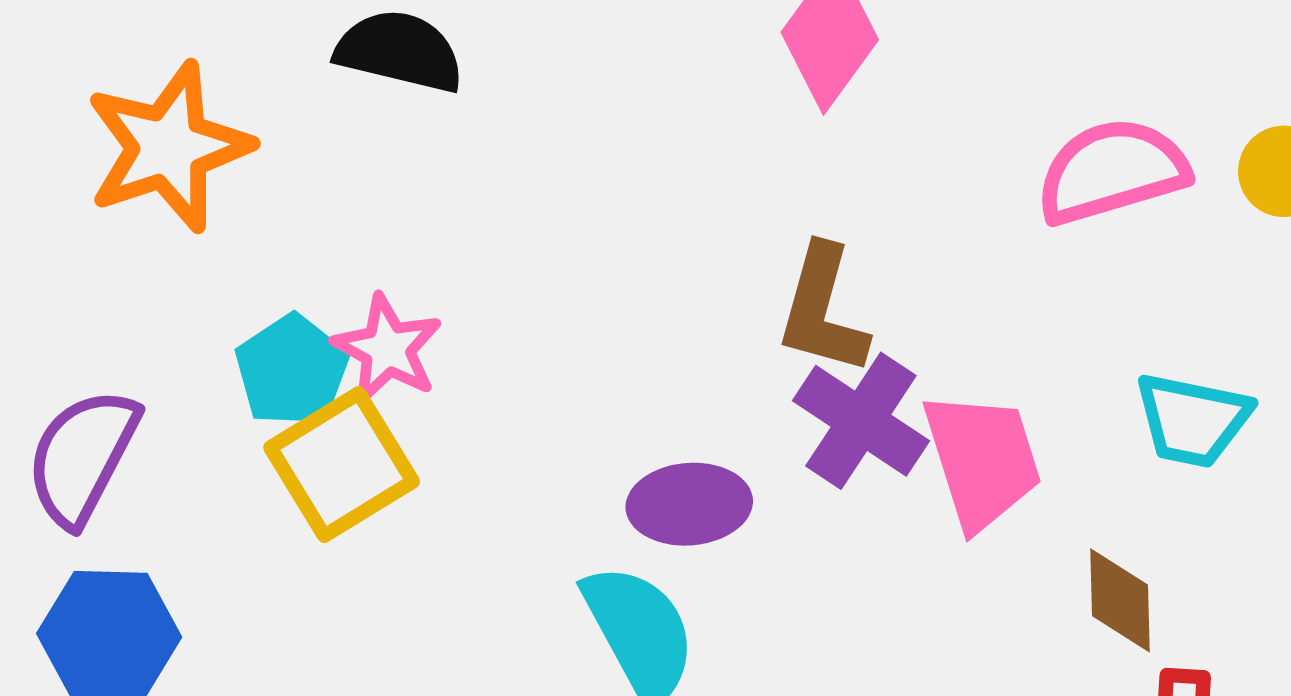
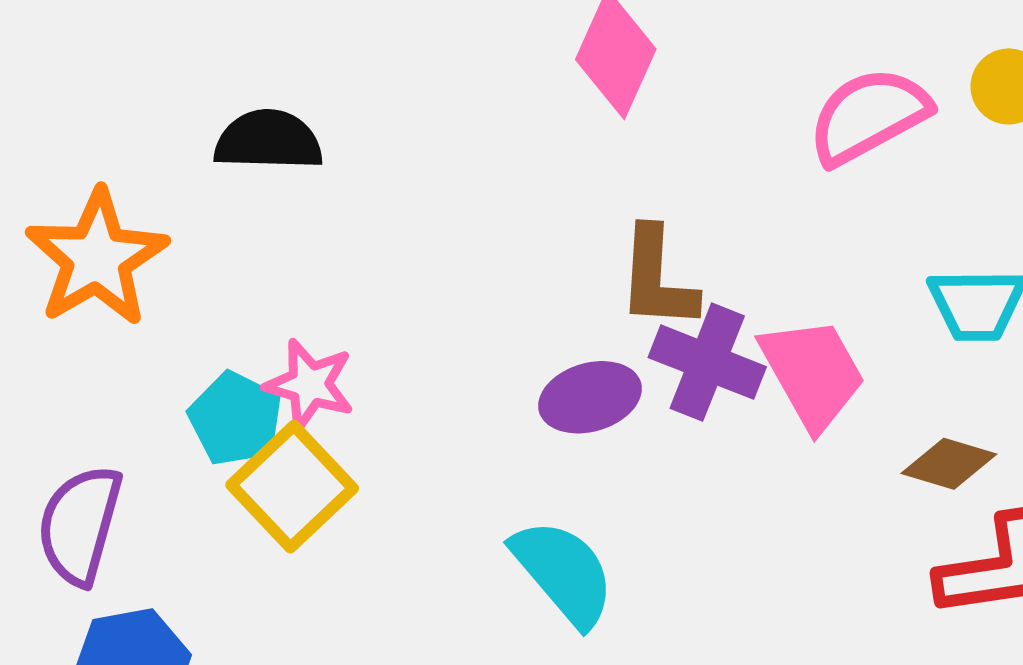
purple ellipse: (689, 504) -> (590, 397), moved
brown diamond: (1120, 600) -> (949, 464), turned -60

